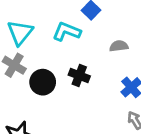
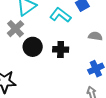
black cross: (79, 76) -> (61, 49), turned -35

